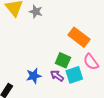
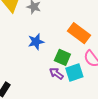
blue star: (34, 76) -> (36, 42), moved

